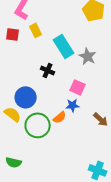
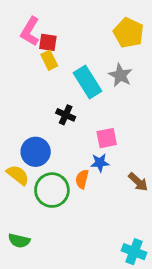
red square: (13, 34) -> (48, 42), moved
gray star: (88, 56) -> (120, 75), moved
pink square: (78, 87) -> (107, 138), turned -35
orange semicircle: (60, 117) -> (82, 179), turned 144

